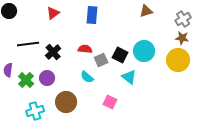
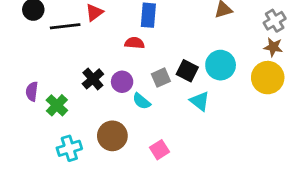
black line: (28, 44) -> (65, 26), moved
red semicircle: (85, 49) -> (135, 43), moved
black cross: (53, 52) -> (93, 79), moved
purple circle: (47, 78) -> (122, 82), moved
pink square: (110, 102) -> (160, 150), moved, turned 32

